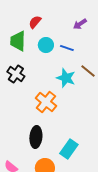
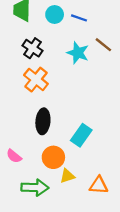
black cross: (16, 74) -> (33, 48), moved
orange cross: (46, 102) -> (36, 80), moved

